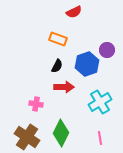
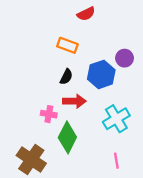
pink cross: (36, 104) -> (49, 114), moved
green diamond: (61, 133) -> (67, 137), moved

